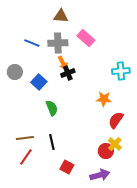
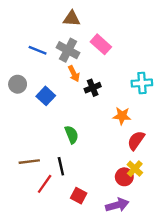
gray cross: (58, 43) -> (68, 50), turned 30
black cross: (68, 73) -> (93, 88), moved
green semicircle: (52, 108) -> (72, 135), moved
red line: (26, 157) -> (45, 184), moved

